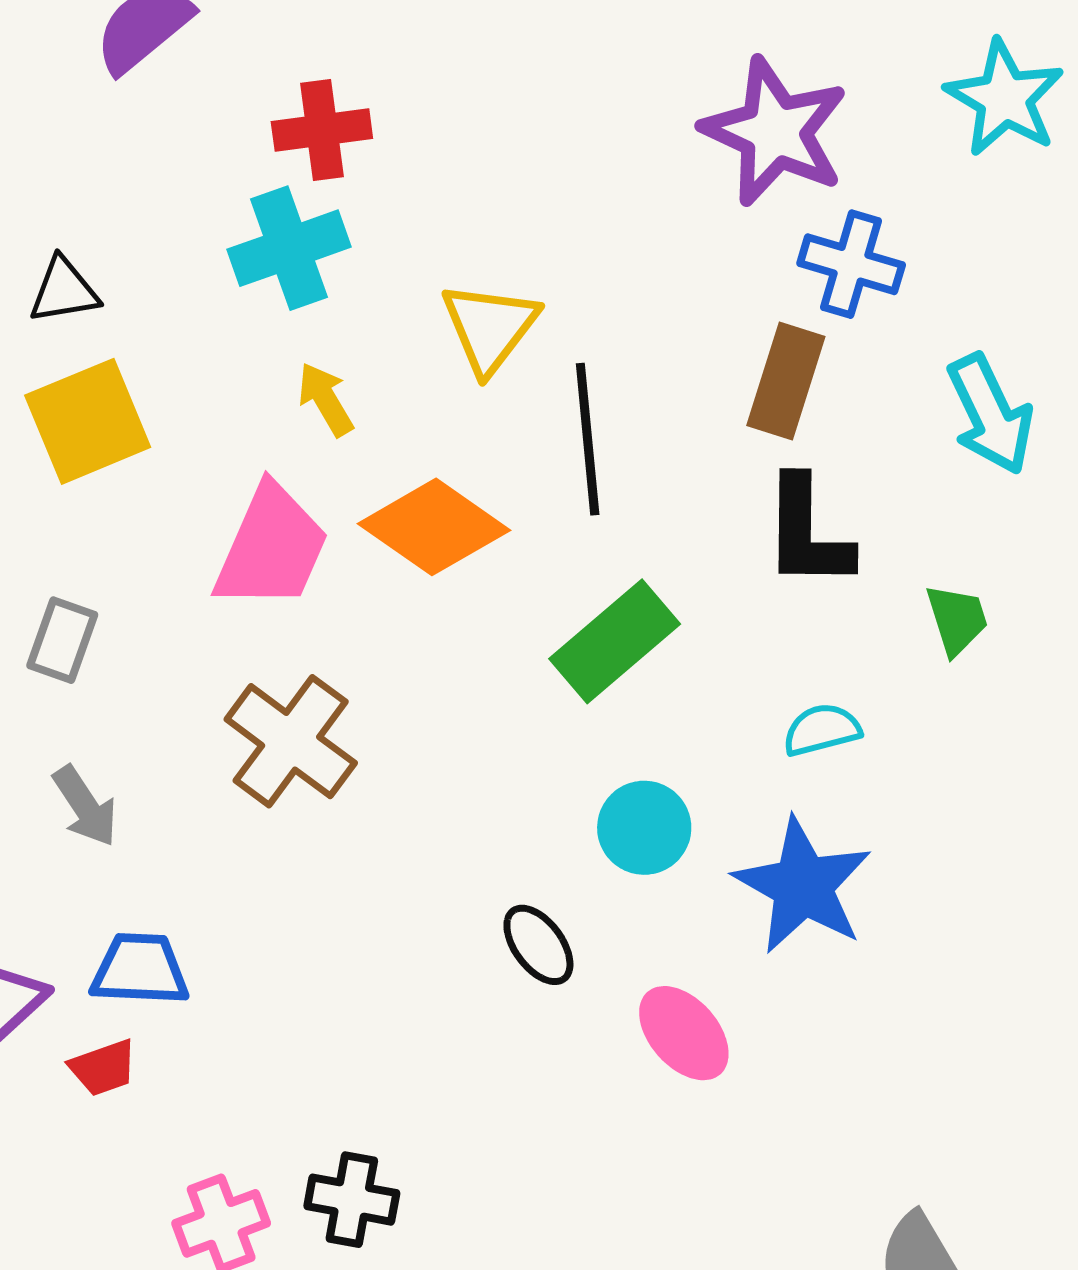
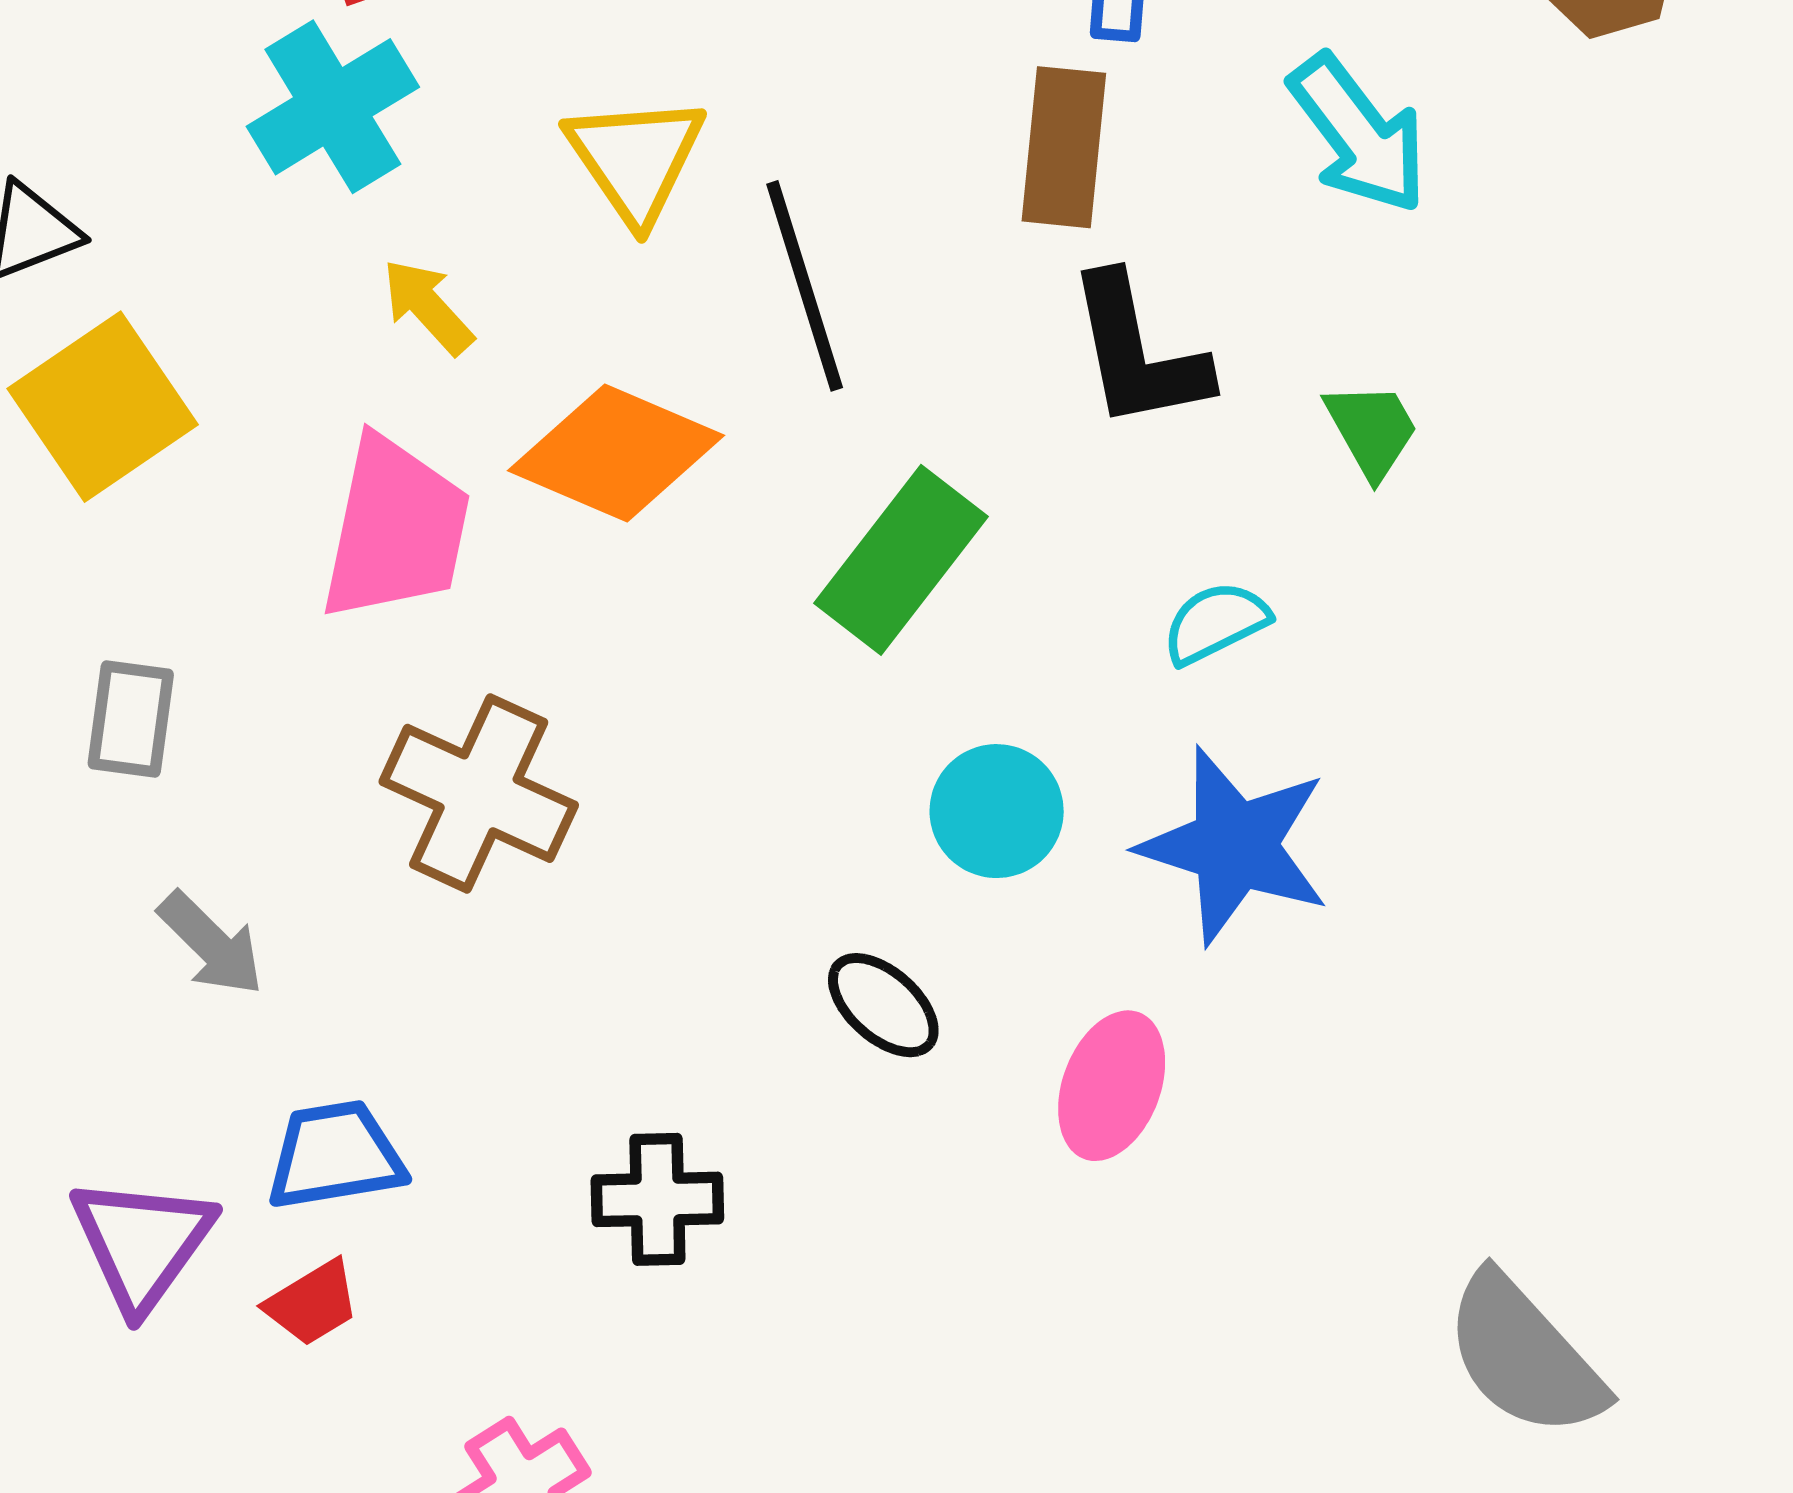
pink ellipse: (684, 1033) -> (1112, 1086), turned 74
black cross: (352, 1200) -> (657, 1199), moved

